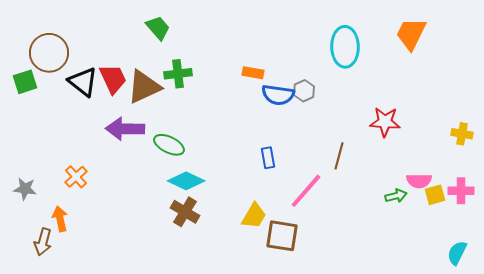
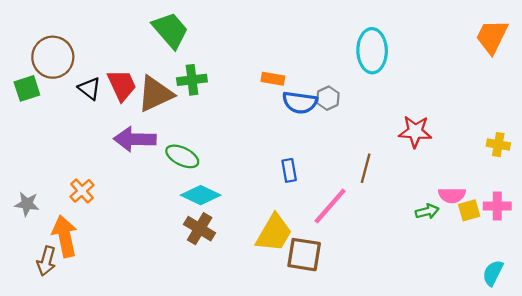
green trapezoid: (158, 28) -> (170, 30), size x1.4
orange trapezoid: (411, 34) -> (492, 37), moved
black triangle: (83, 82) -> (90, 88), size x0.7
yellow trapezoid: (254, 216) -> (274, 233), size x1.4
orange arrow: (60, 219) -> (65, 236), size x1.5

